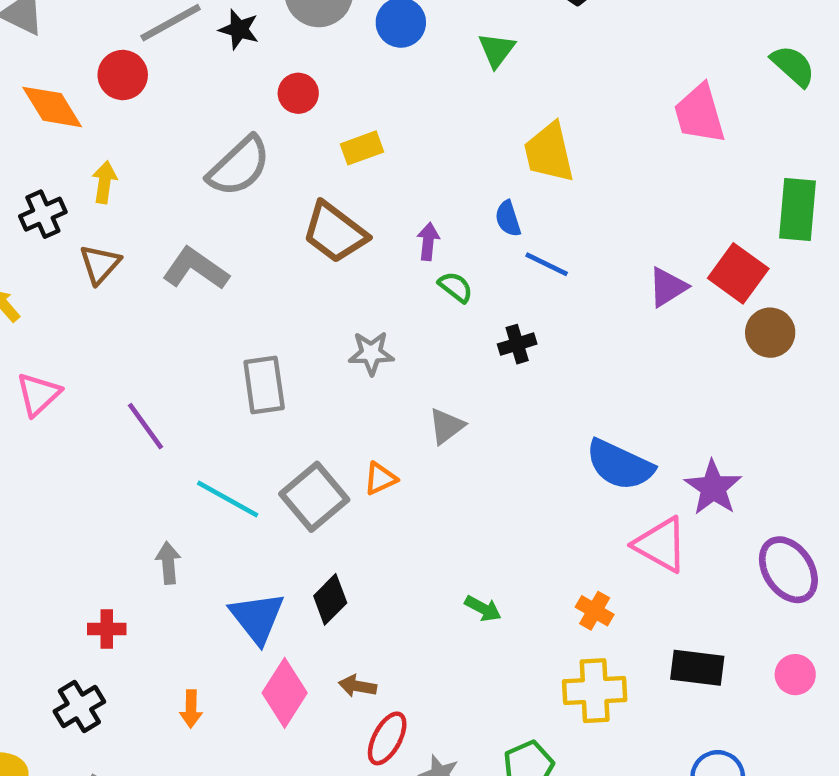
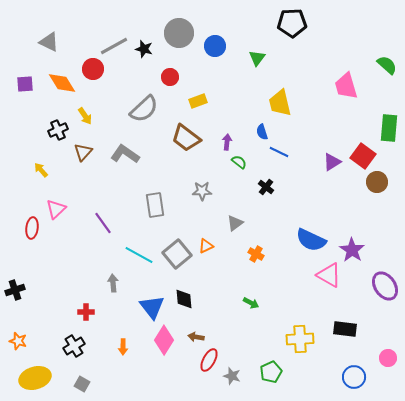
yellow arrow: (104, 182) -> (85, 116), turned 138
black cross: (517, 344) -> (266, 187), turned -35
black diamond: (330, 599) -> (184, 299), turned -50
orange cross: (595, 611) -> (256, 254), moved
pink circle: (795, 675) -> (388, 358), moved

